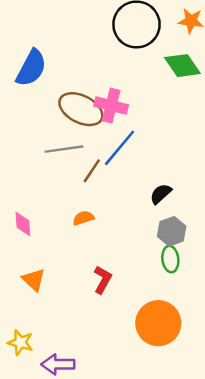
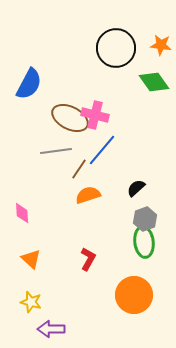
orange semicircle: (83, 218) -> (88, 195), moved, size x1.4
green ellipse: (170, 259) -> (144, 242), size x1.4
yellow star: (20, 343) -> (31, 302), moved

